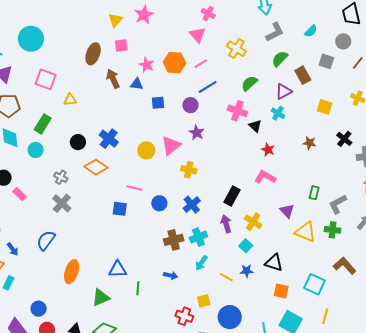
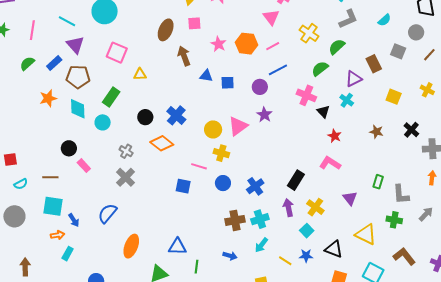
green semicircle: (280, 59) -> (337, 47), moved
blue triangle: (137, 84) -> (206, 76), moved
yellow cross: (189, 170) -> (221, 153), moved
gray L-shape: (338, 204) -> (401, 194), turned -70
yellow triangle: (306, 232) -> (366, 234), moved

